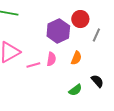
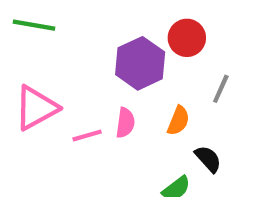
gray line: (96, 35) -> (221, 89), moved
black semicircle: (97, 81) -> (208, 159), moved

